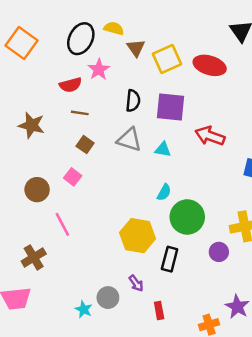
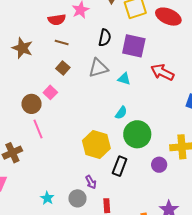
gray triangle: (129, 140) -> (98, 68), turned -40
brown circle: (37, 190) -> (32, 104), moved
gray circle: (108, 298) -> (77, 198), moved

